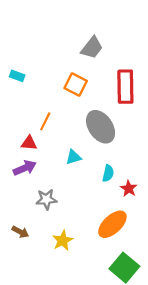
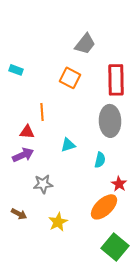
orange line: (45, 121) -> (42, 112), turned -30
gray ellipse: (101, 127) -> (110, 121), moved, turned 32
red star: (129, 188) -> (119, 184), moved

